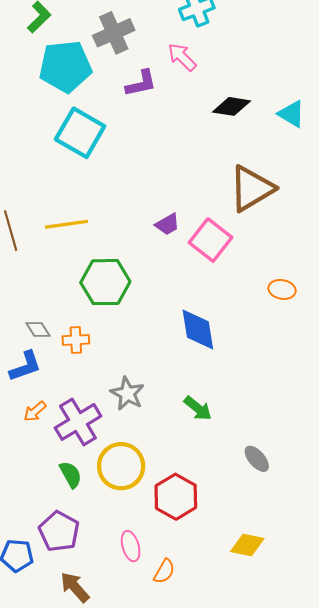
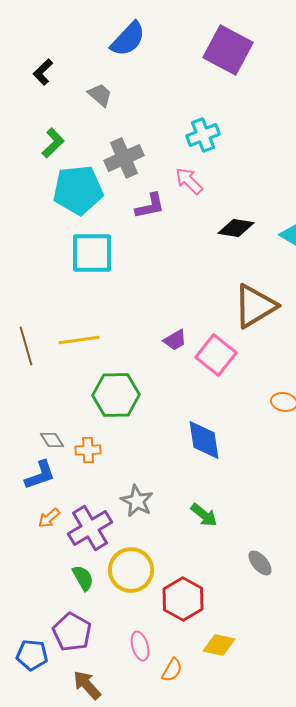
cyan square: (80, 133) -> (92, 253), turned -30
yellow diamond: (247, 545) -> (219, 645), moved

